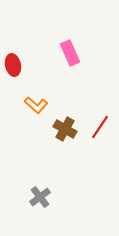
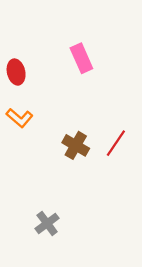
orange L-shape: (36, 105) -> (20, 118), moved

